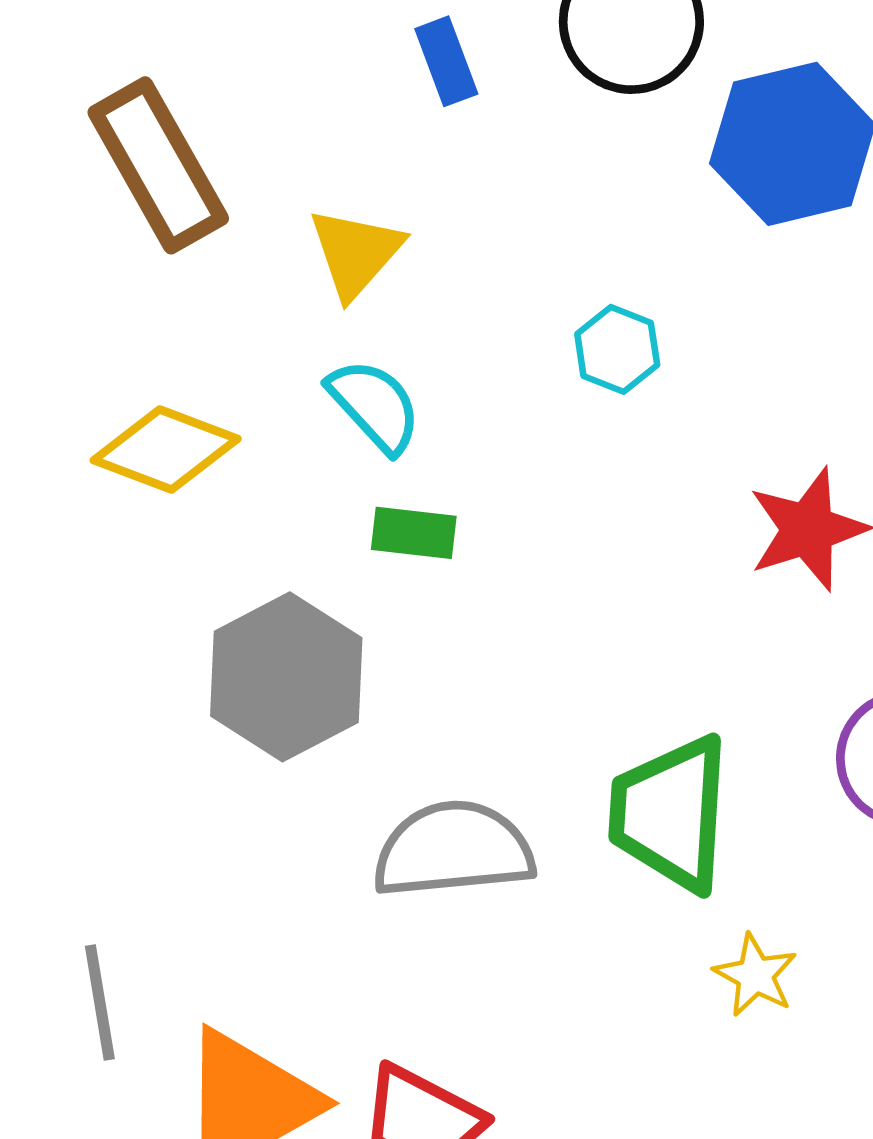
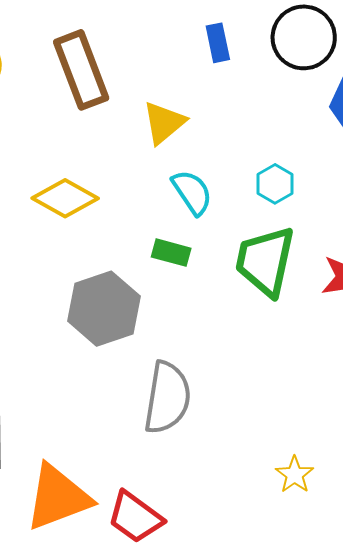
cyan semicircle: (375, 406) -> (192, 192), moved
green trapezoid: (670, 813) -> (265, 261), moved
gray semicircle: (453, 850) -> (167, 398), turned 96

